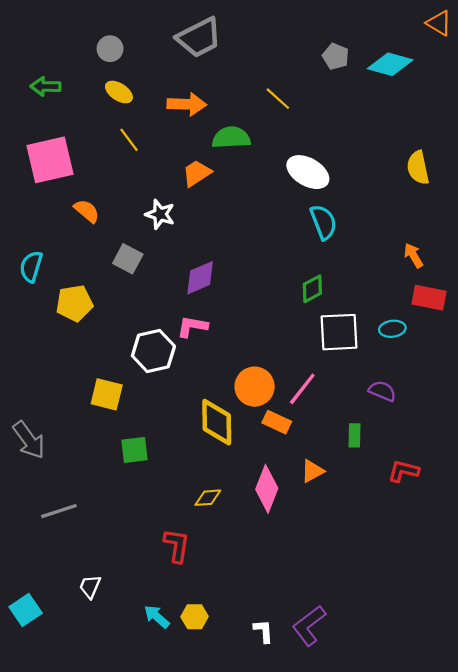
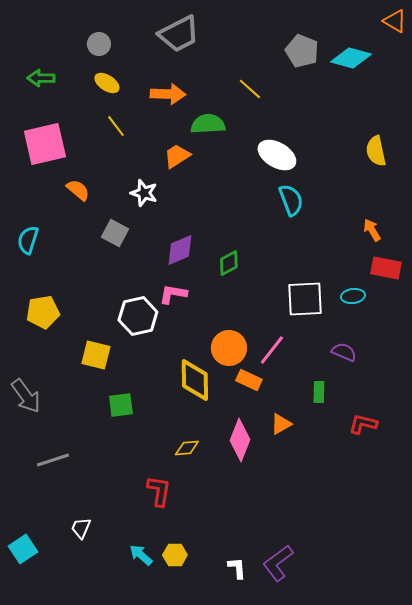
gray pentagon: (336, 56) -> (302, 51), size x1.4
green diamond: (312, 289) -> (229, 263), moved
yellow pentagon: (74, 303) -> (43, 312), moved

